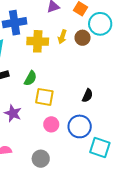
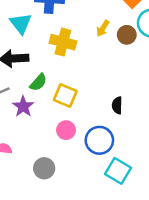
yellow cross: (38, 41) -> (63, 42), moved
green semicircle: (30, 78) -> (38, 82), moved
black semicircle: (87, 96) -> (117, 105), turned 144

